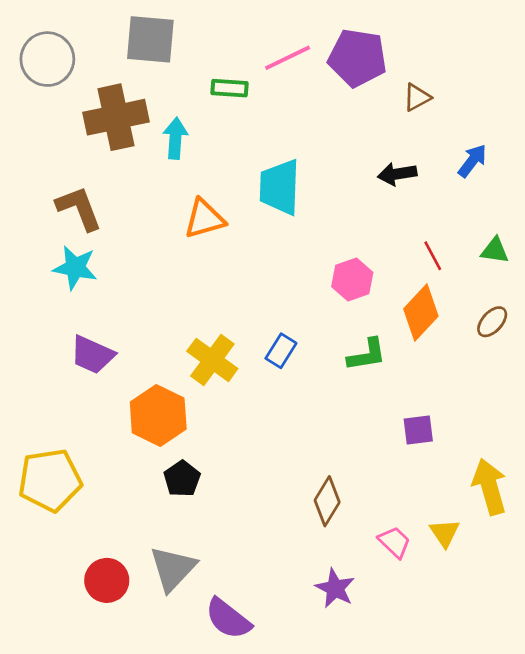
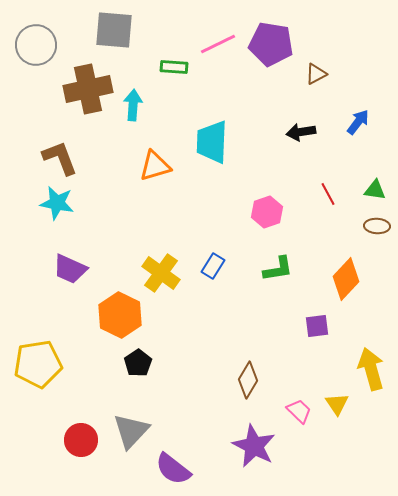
orange diamond: (421, 312) -> (346, 279), moved
brown ellipse: (492, 322) -> (377, 226), moved, turned 50
purple star: (335, 588) -> (254, 446), size x1.4

